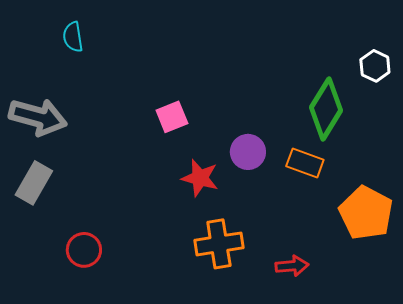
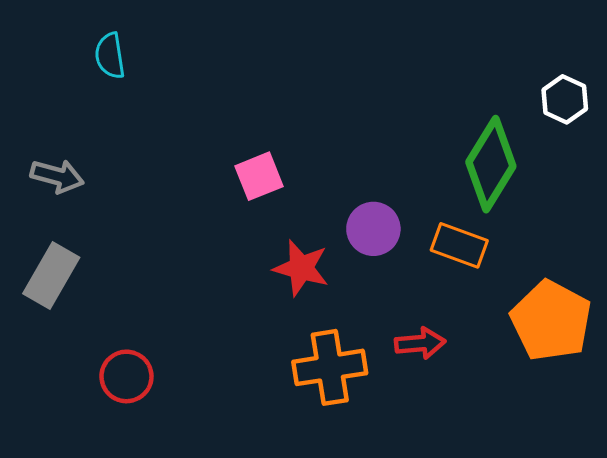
gray arrow: (38, 117) -> (57, 176), size x0.6
red arrow: (292, 266) -> (420, 343), moved

